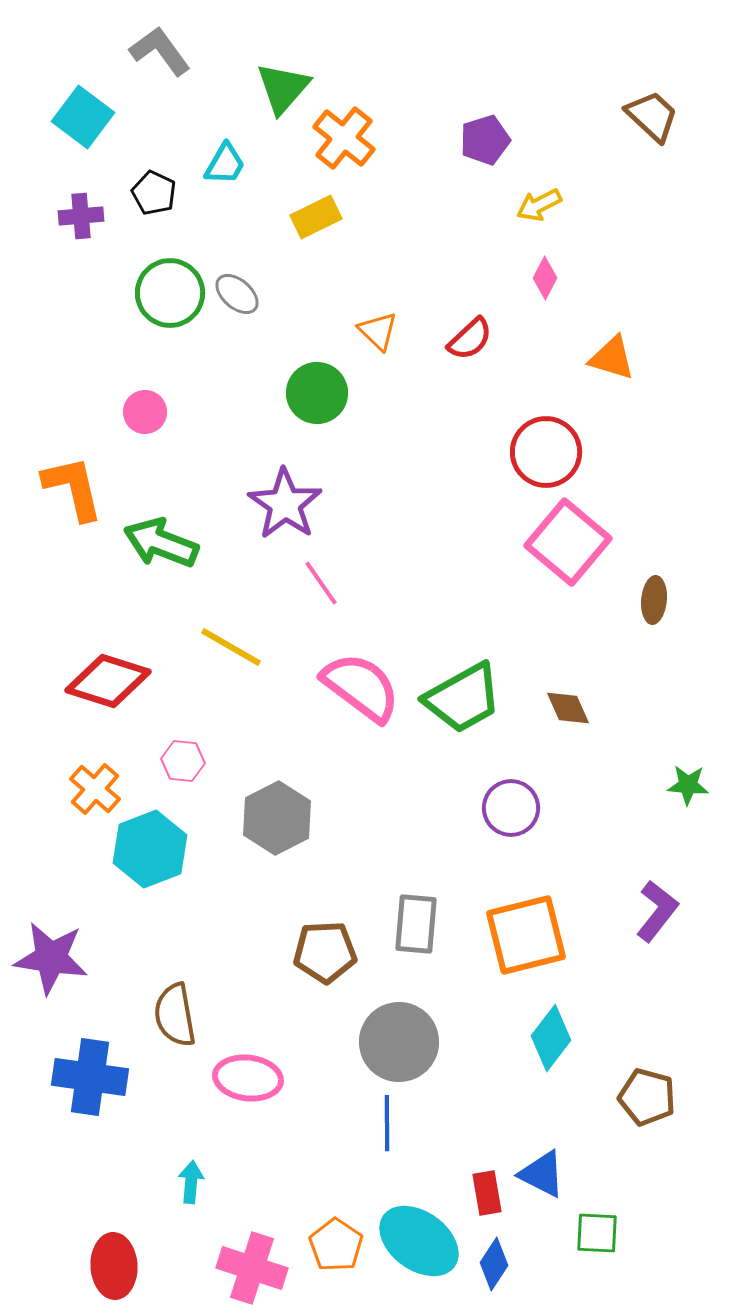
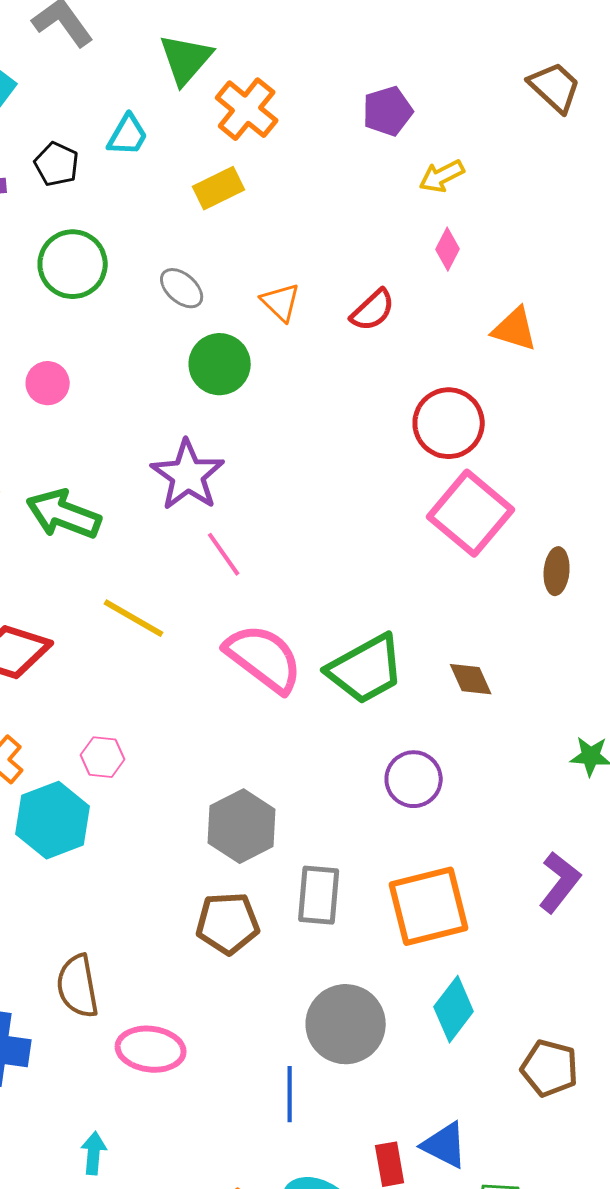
gray ellipse: (237, 294) -> (182, 288), moved
pink hexagon: (183, 761) -> (103, 757), moved
gray hexagon: (277, 818) -> (242, 826), moved
gray circle: (399, 1042) -> (346, 1024), moved

